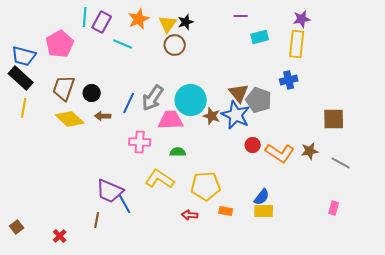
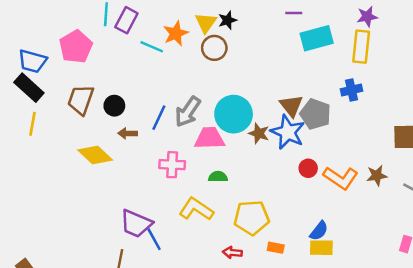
orange star: (139, 19) -> (176, 33), moved
cyan rectangle: (260, 37) -> (317, 38), size x1.5
yellow diamond: (70, 119) -> (95, 155), moved

